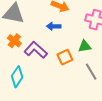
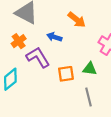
blue arrow: (54, 26) -> (54, 37), moved

